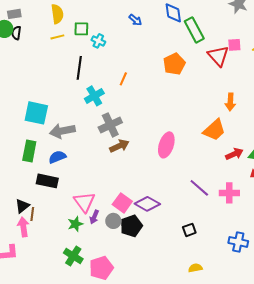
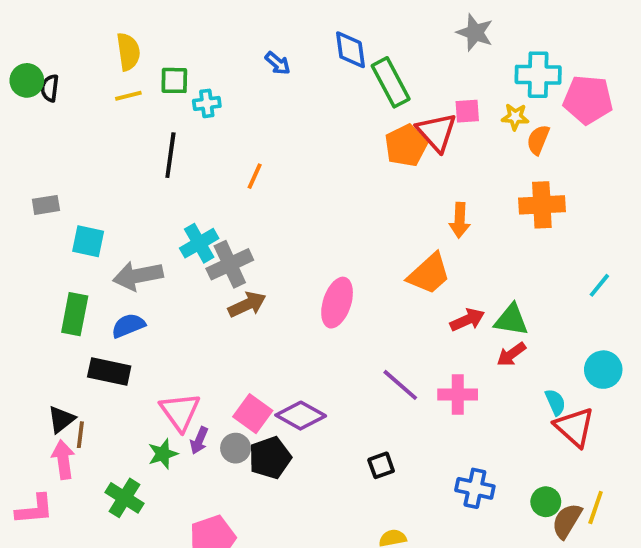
gray rectangle: (14, 14) -> (46, 205), moved
cyan cross: (98, 41) -> (207, 103), turned -32
orange pentagon: (174, 64) -> (406, 146), moved
cyan cross: (94, 96) -> (199, 243), moved
cyan square: (36, 113) -> (88, 241), size x0.7
green cross: (73, 256) -> (124, 498), moved

